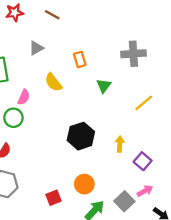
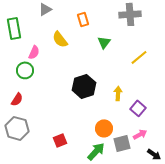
orange circle: (84, 184) -> (104, 128), moved
gray square: (124, 201) -> (122, 143), turned 30

